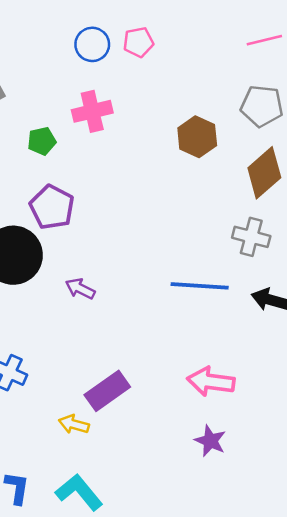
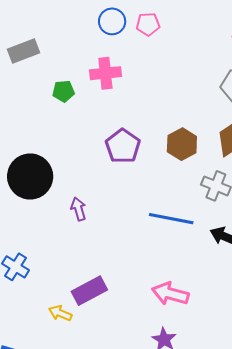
brown hexagon: (197, 137) -> (182, 144), moved
purple pentagon: (52, 207) -> (123, 146), moved
purple arrow: (80, 289) -> (79, 209), turned 40

